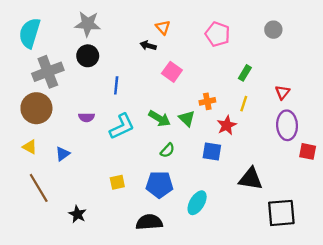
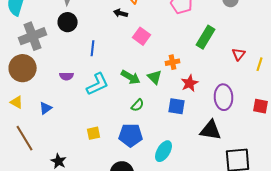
green rectangle: (245, 73) -> (206, 37), size x1.6
yellow line: (244, 104) -> (260, 64), moved
purple ellipse: (287, 125) -> (224, 97), moved

